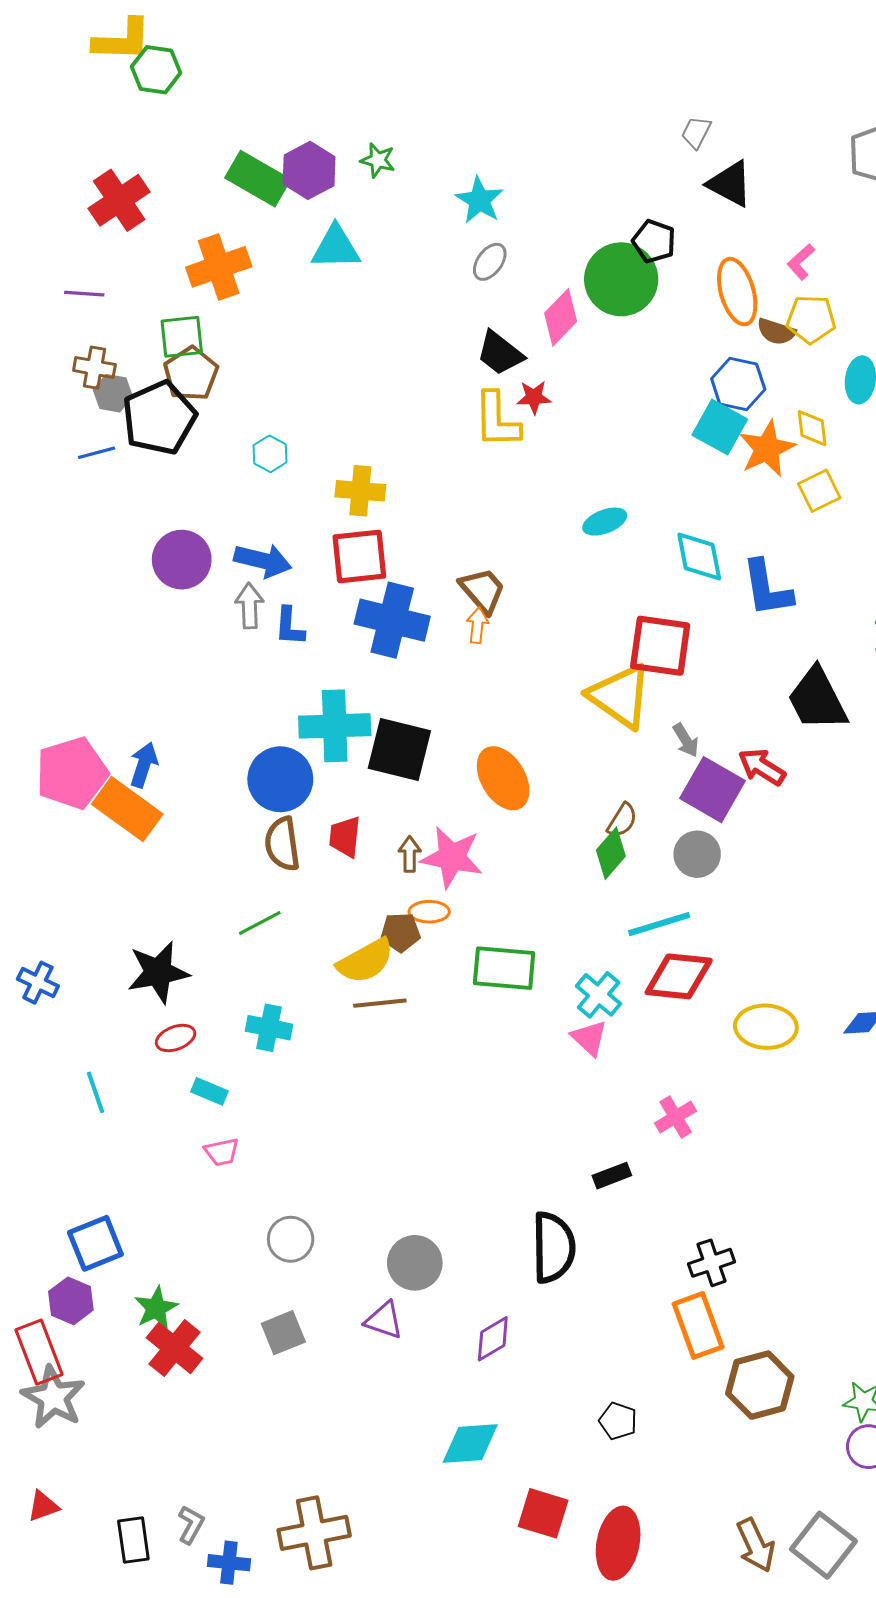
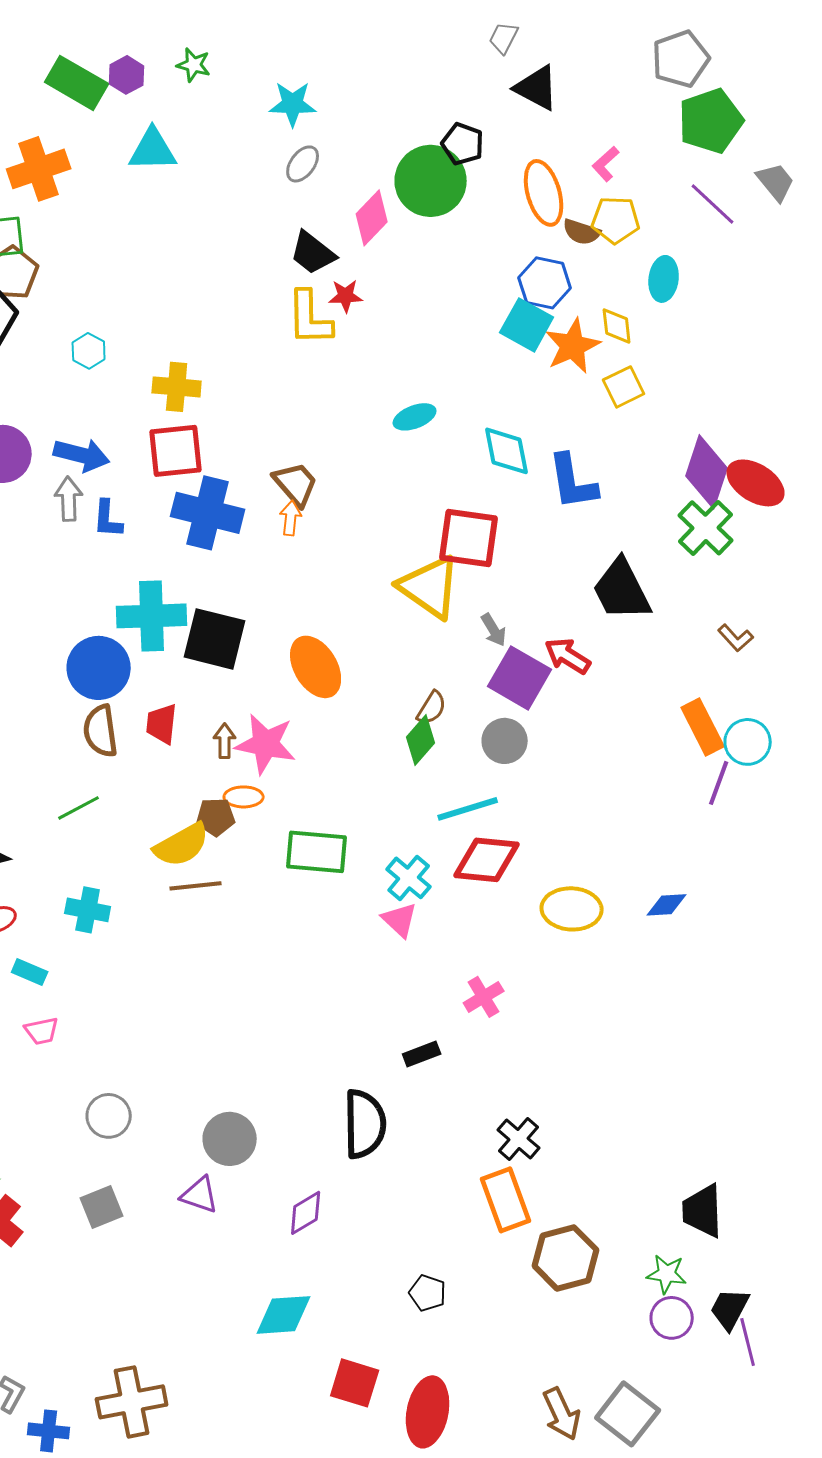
purple hexagon: (309, 170) -> (127, 75), size x0.7
cyan star: (479, 200) -> (293, 104), turned -30
black cross: (712, 1263) -> (519, 1139), turned -30

